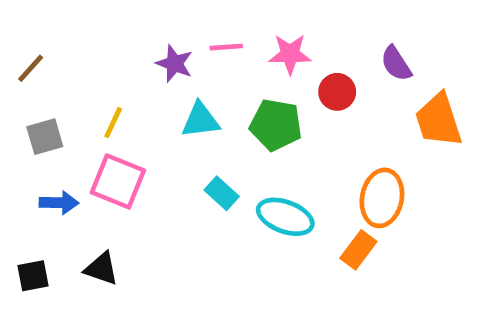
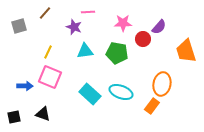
pink line: (226, 47) -> (88, 12), moved
purple semicircle: (396, 64) -> (159, 27), moved, turned -105
brown line: (31, 68) -> (45, 13), moved
gray square: (45, 137) -> (19, 26), moved
cyan rectangle: (222, 193) -> (90, 94), moved, size x1.5

